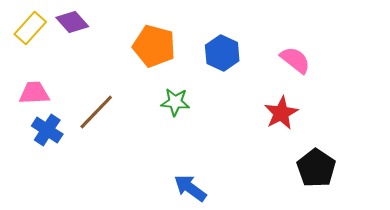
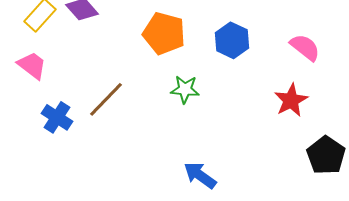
pink trapezoid: (34, 93) -> (32, 65), moved, turned 40

